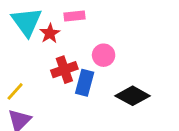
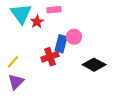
red cross: (64, 70) -> (50, 57), moved
blue rectangle: (85, 83) -> (61, 44), moved

